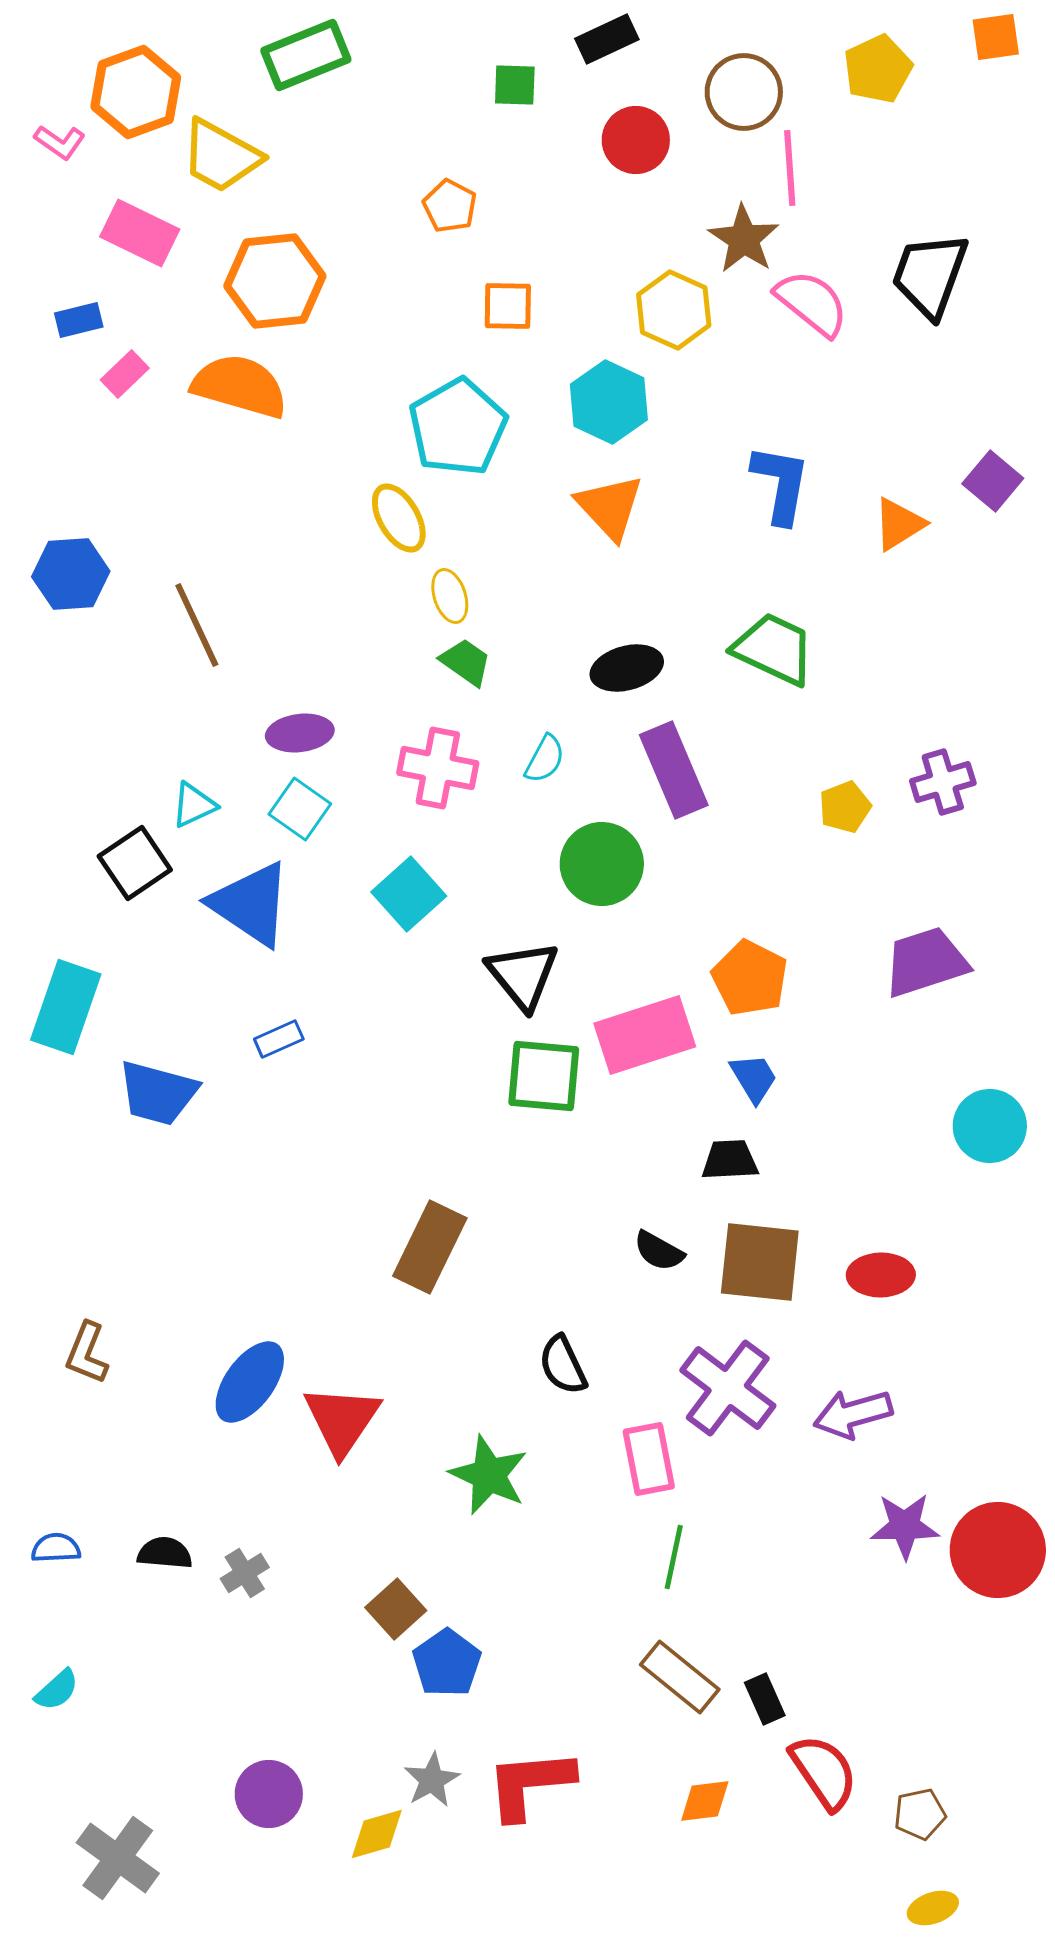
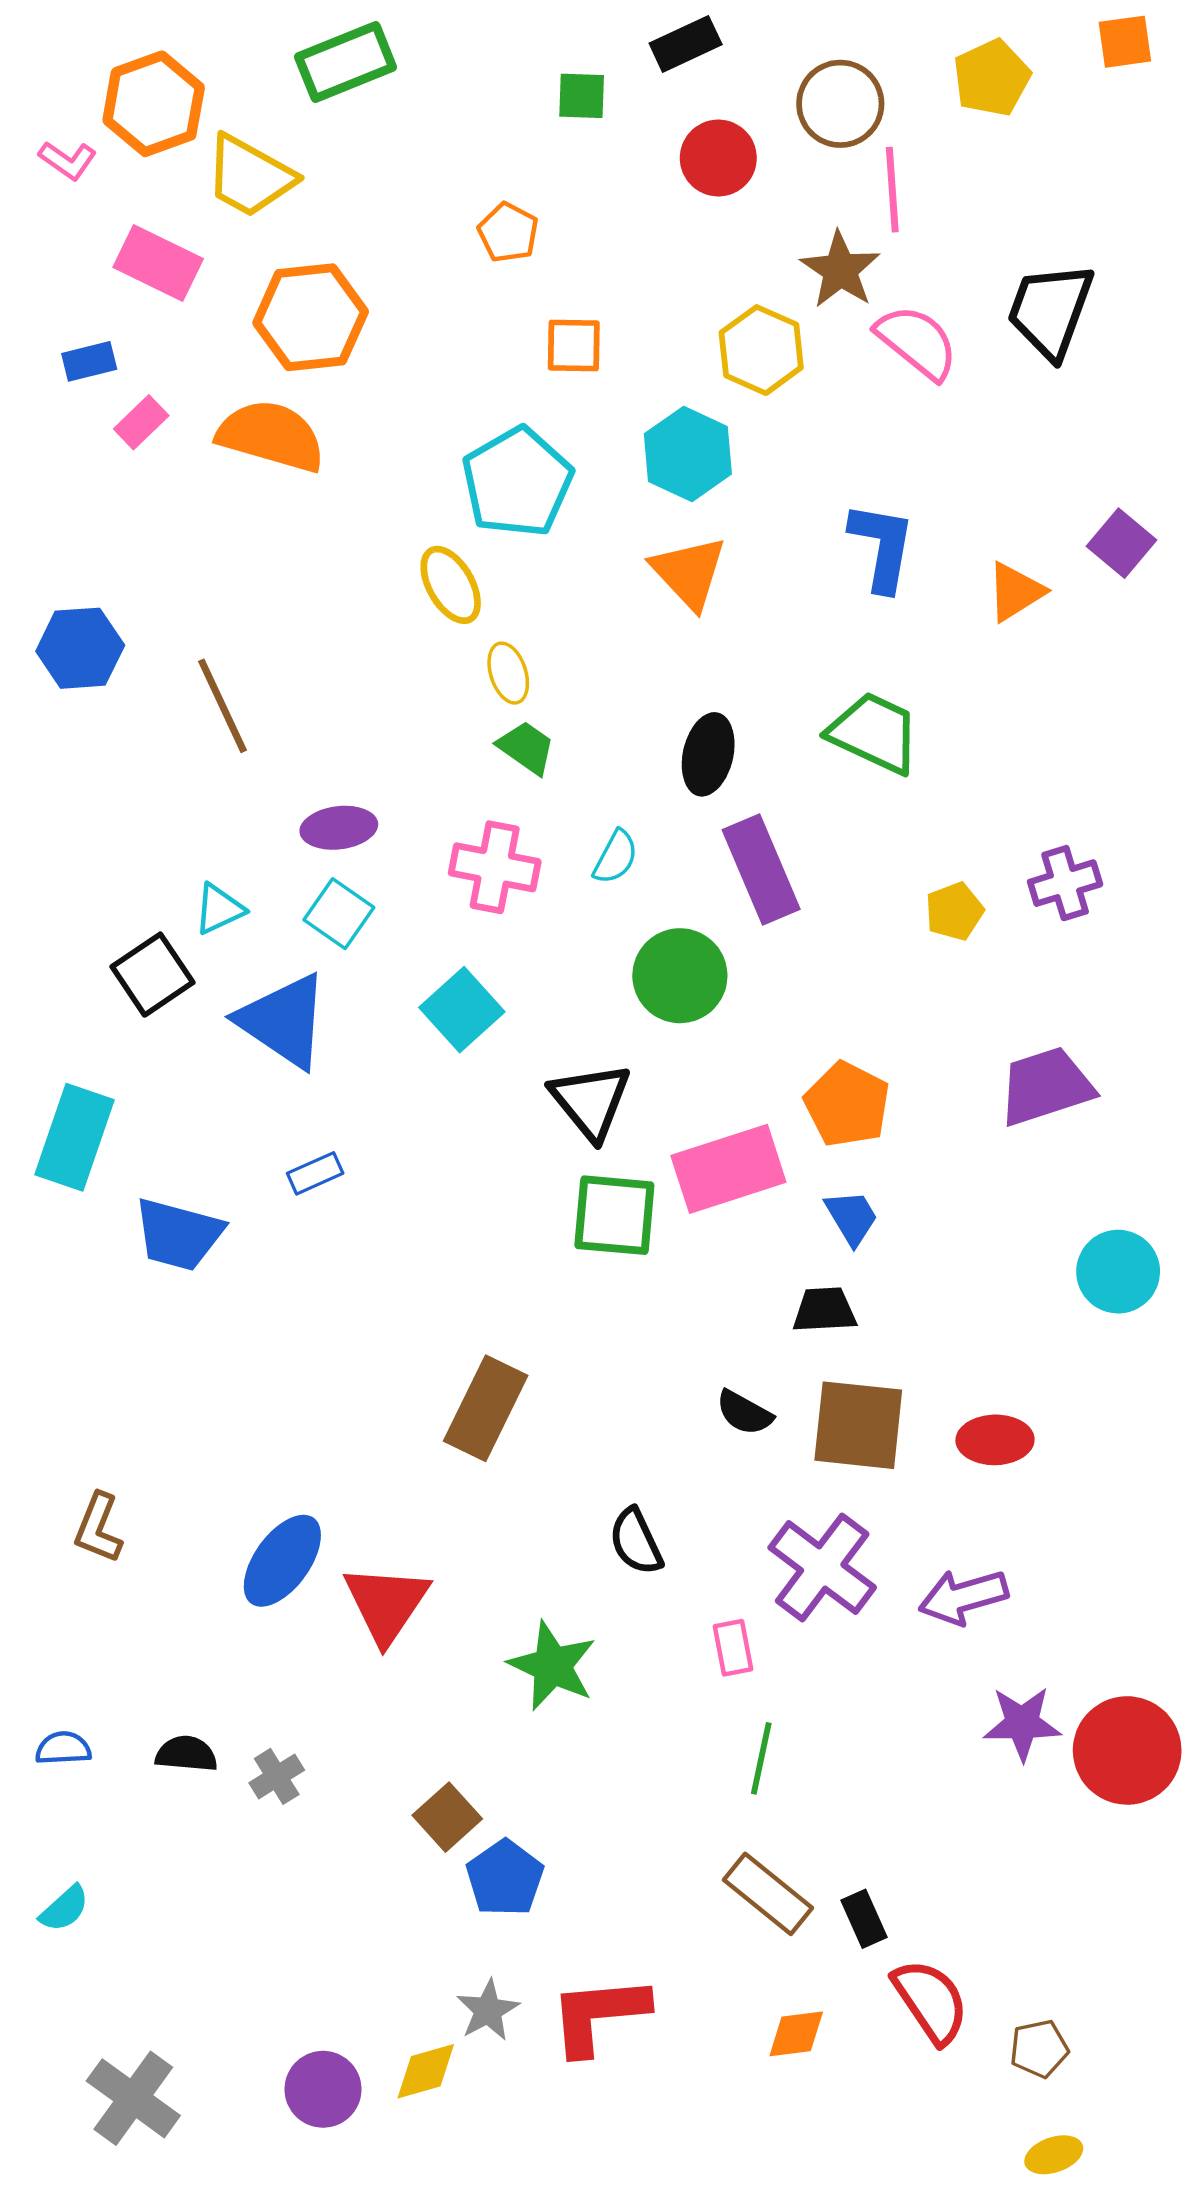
black ellipse: (627, 668) -> (708, 754), turned -62
pink rectangle: (649, 1459) -> (733, 1648), size x0.7
purple circle: (269, 1794) -> (323, 2089), moved

